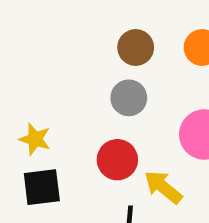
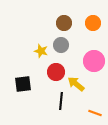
yellow star: (35, 139) -> (41, 51), moved

